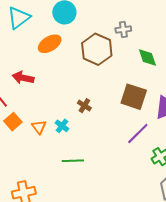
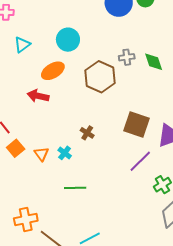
cyan triangle: (19, 18) -> (22, 45), size x0.7
green diamond: (147, 57) -> (154, 62), moved
red arrow: (23, 78) -> (38, 96), moved

